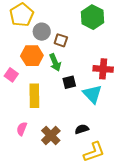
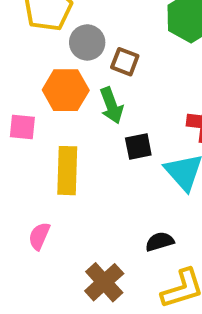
pink square: (11, 75) -> (22, 127), turned -32
brown cross: (51, 135) -> (104, 282), moved

